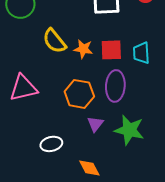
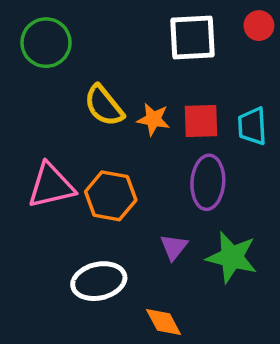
orange hexagon: (79, 94) -> (111, 196), moved
white ellipse: (51, 144) -> (99, 281), size x1.4

